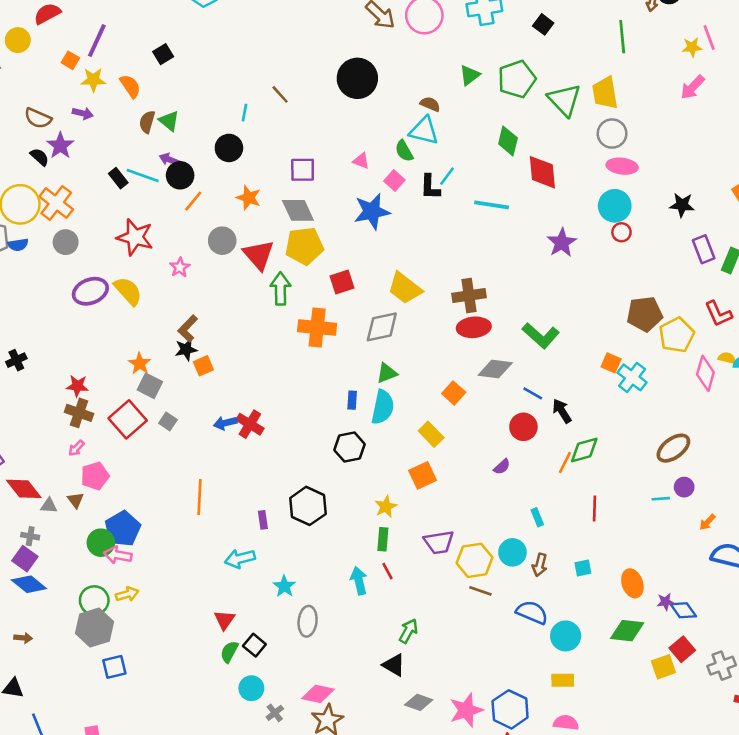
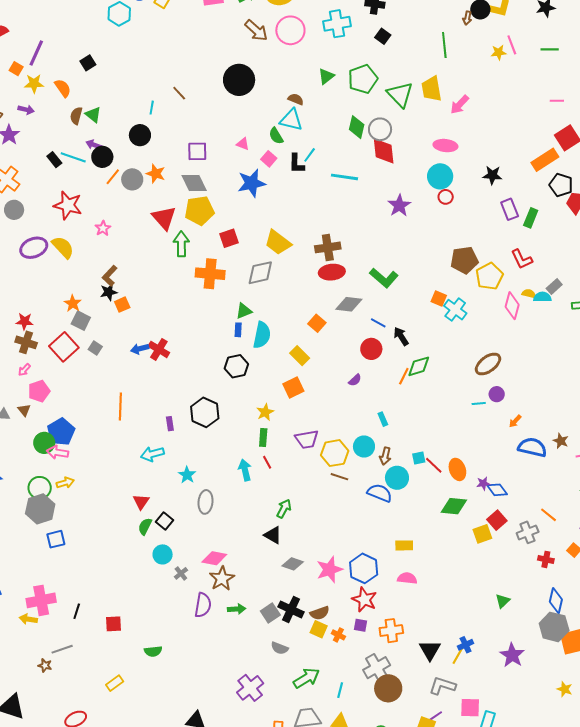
pink arrow: (692, 87) -> (460, 105), moved
gray circle: (612, 134) -> (380, 129), moved
gray circle: (222, 241) -> (132, 179), moved
green triangle: (387, 373) -> (244, 311), moved
red line: (594, 508) -> (434, 465), moved, turned -48
cyan circle: (566, 636) -> (397, 478), moved

